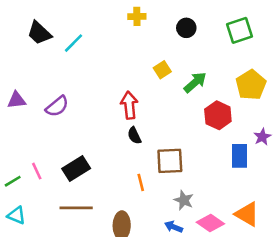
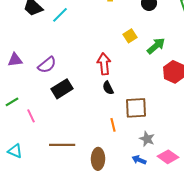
black rectangle: (76, 169) -> (62, 89), moved
green line: (13, 181) -> (12, 102), moved

